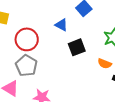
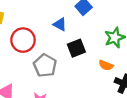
gray pentagon: (26, 66) -> (45, 65), moved

